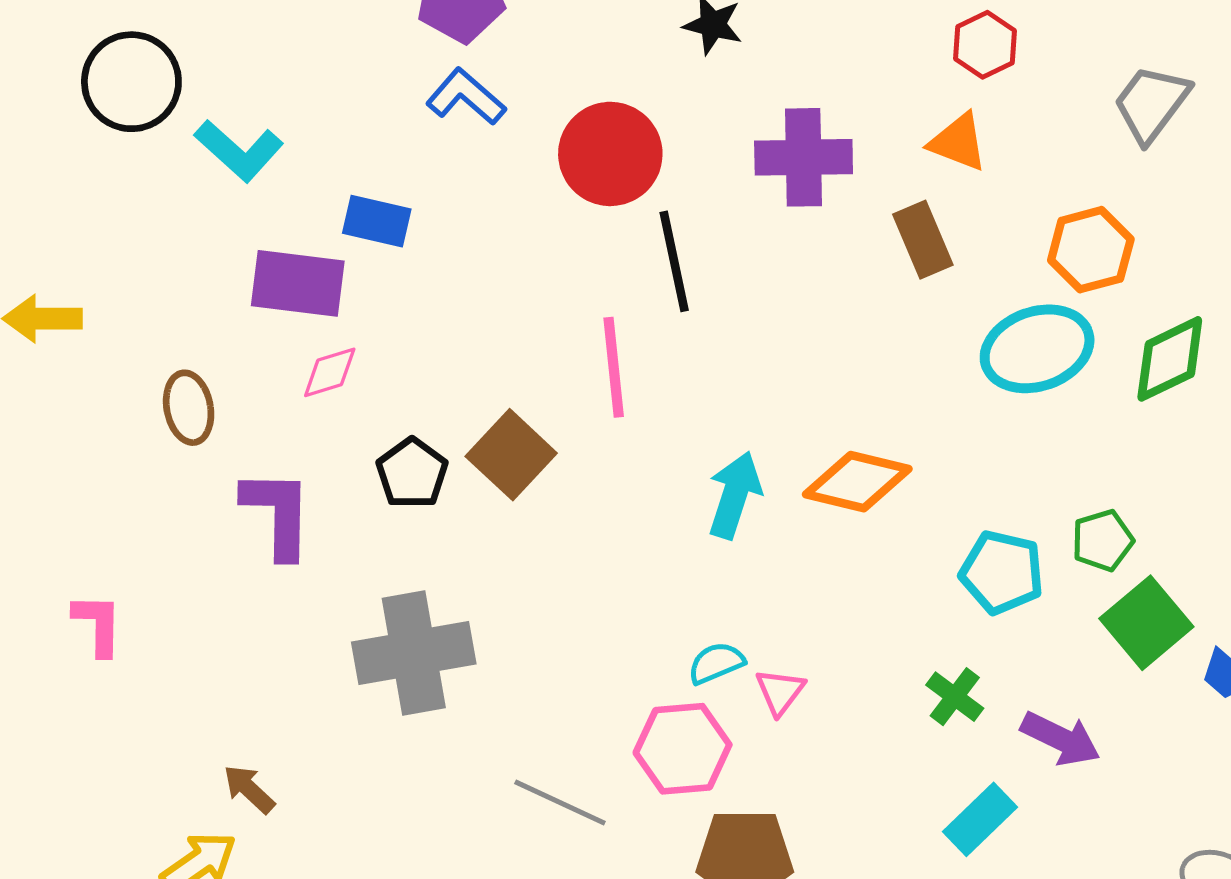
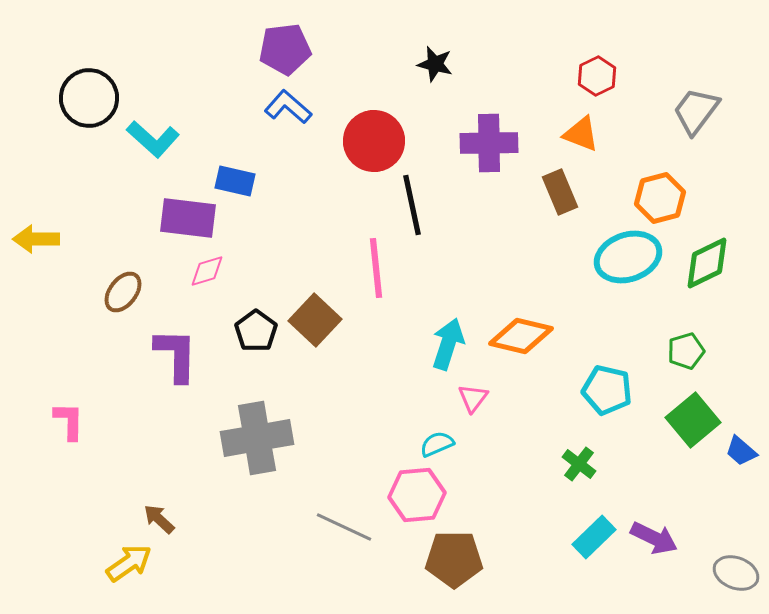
brown ellipse: (189, 408) -> (123, 292), turned 48
green pentagon: (1103, 540) -> (686, 351), moved
pink triangle: (780, 692) -> (473, 398), moved
purple arrow: (1061, 739) -> (654, 538), moved

